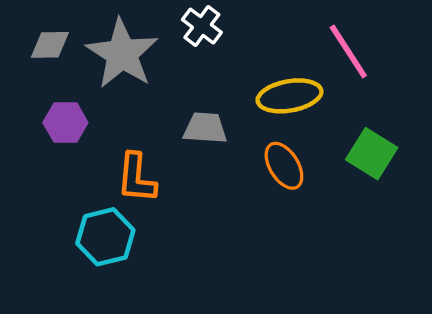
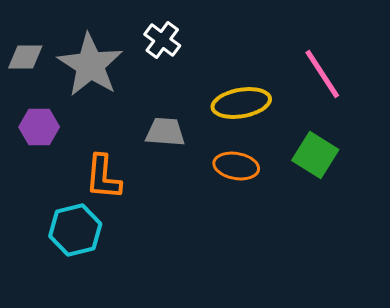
pink line: (348, 52) -> (322, 74), moved
orange ellipse: (284, 166) -> (236, 166), turned -48

